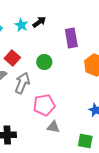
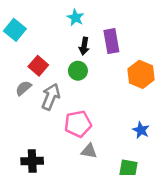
black arrow: (39, 22) -> (84, 46), moved, turned 136
cyan star: (21, 25) -> (75, 18), moved

